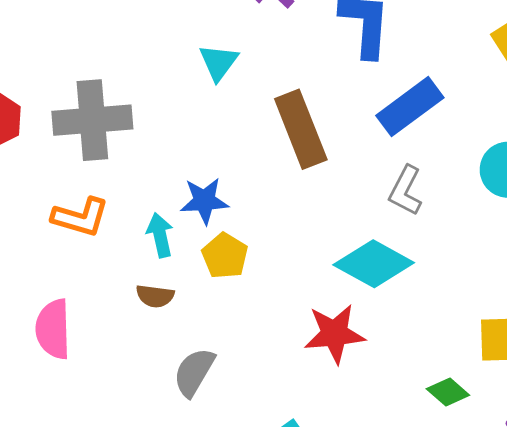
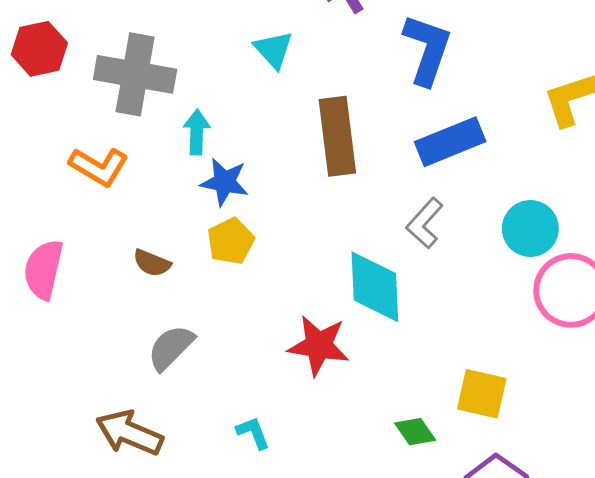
cyan triangle: (219, 62) -> (274, 50), turned -33
cyan arrow: (160, 235) -> (197, 132), moved
cyan diamond: (374, 264) -> (375, 287), turned 44

